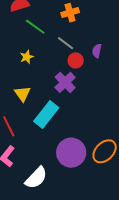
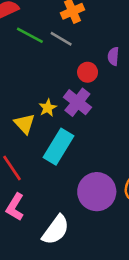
gray line: (66, 43) -> (61, 39), moved
yellow star: (27, 57) -> (48, 108), moved

